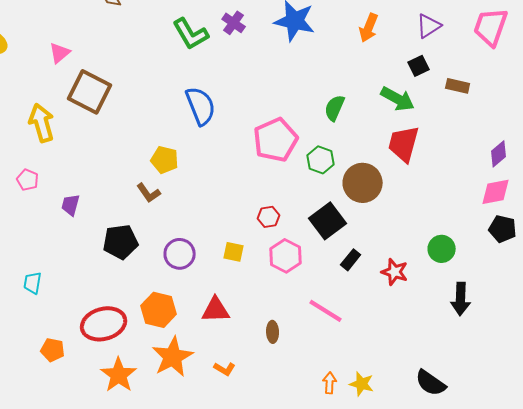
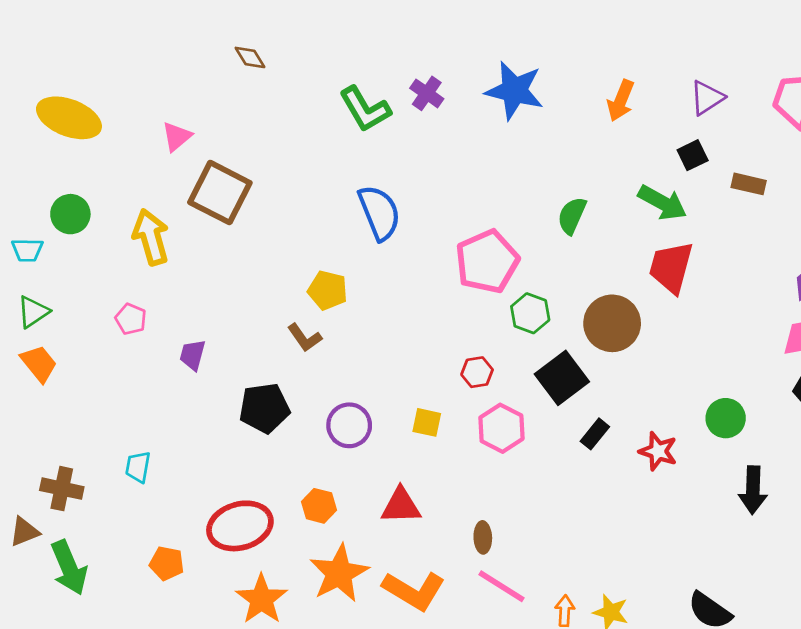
green hexagon: (321, 160) -> (530, 313), moved
orange hexagon: (159, 310) -> (319, 506), size x0.7
pink line: (326, 311) -> (501, 586), moved
orange L-shape: (225, 369) -> (414, 591), size x2.0

